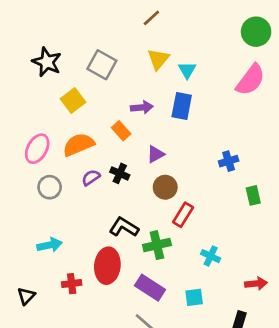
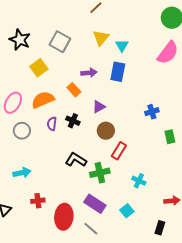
purple semicircle: (91, 178) -> (52, 124), turned -48
red ellipse: (107, 266) -> (64, 217), moved
cyan square: (194, 297) -> (127, 211), turned -32

